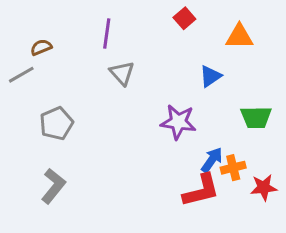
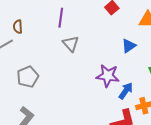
brown semicircle: (41, 47) -> (18, 27), turned -72
blue arrow: (212, 160) -> (126, 91), moved

